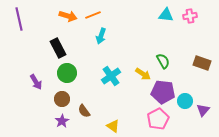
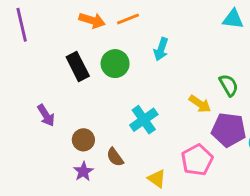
cyan arrow: (101, 36) -> (161, 49), moved
green circle: (67, 73) -> (115, 64), moved
cyan cross: (111, 76) -> (144, 120), moved
pink pentagon: (158, 119) -> (197, 160), moved

